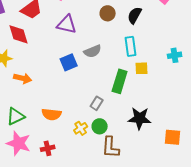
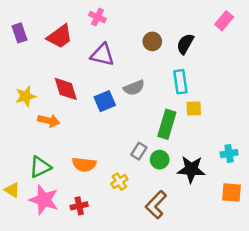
red diamond: (19, 34) -> (66, 89), moved
cyan cross: (175, 55) -> (229, 154), moved
green circle: (100, 126) -> (160, 160), moved
brown L-shape: (111, 147) -> (156, 205), turned 40

